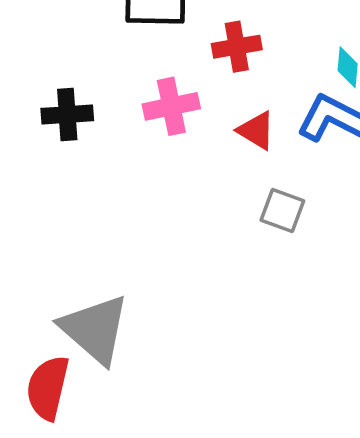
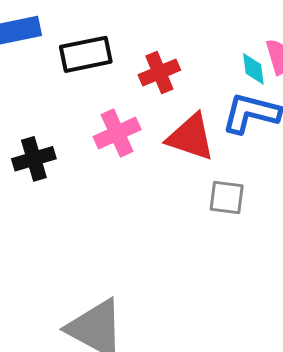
red triangle: (256, 131) -> (191, 137), size x1.5

